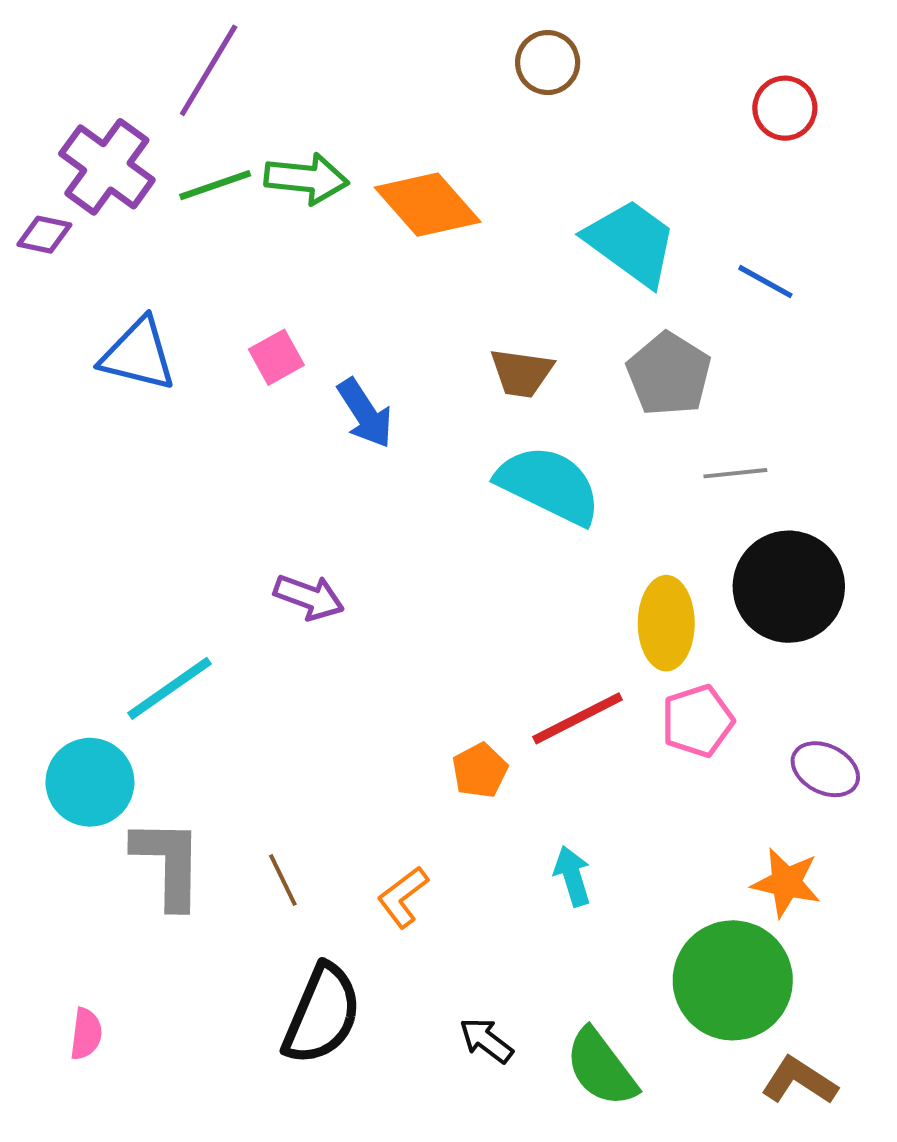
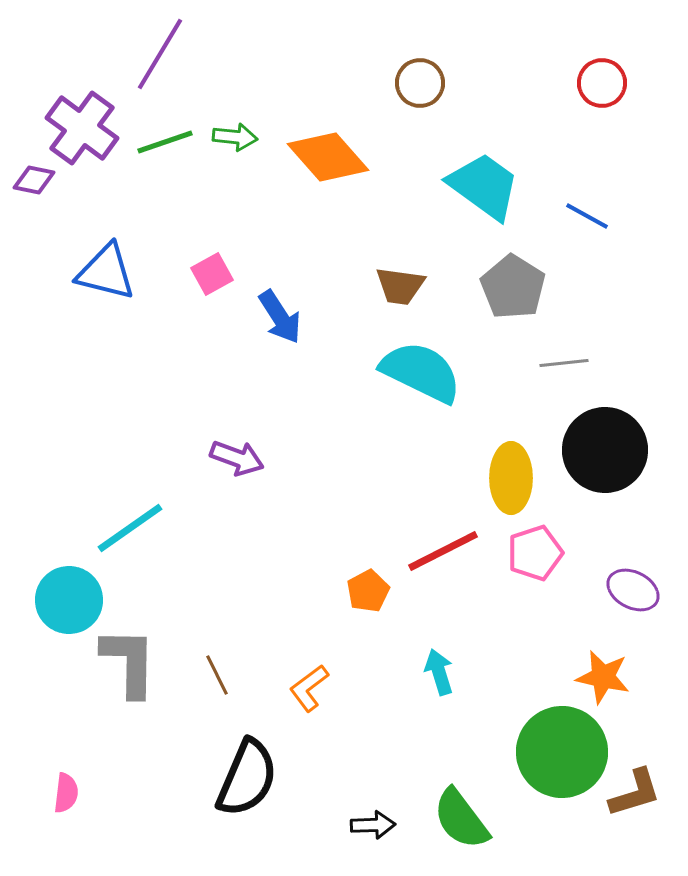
brown circle: (548, 63) -> (420, 83), moved
green arrow: (306, 179) -> (235, 137), size x0.7
black arrow: (486, 1040) -> (373, 825), moved, turned 141
brown L-shape: (799, 1081) -> (635, 793), moved, turned 130

